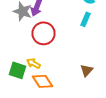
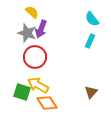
red circle: (44, 33) -> (35, 57), moved
yellow arrow: (34, 63) -> (38, 85), size x1.5

